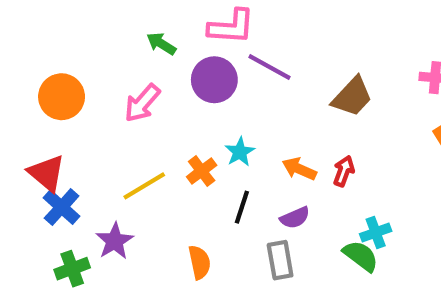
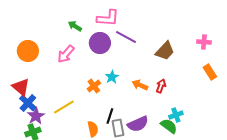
yellow line: (144, 186) -> (64, 107), moved
black line: (242, 207) -> (110, 116), moved
purple semicircle: (295, 218) -> (138, 124), moved, size x1.5
purple star: (115, 241) -> (36, 116), moved
gray rectangle: (280, 260) -> (118, 128), moved

